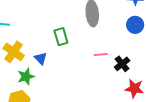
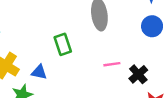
blue triangle: (41, 58) -> (39, 72), turned -32

